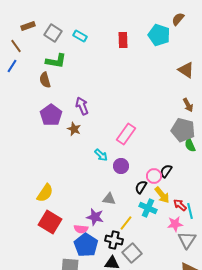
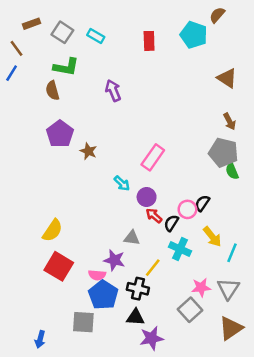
purple arrow: (82, 106) -> (113, 91), moved
yellow arrow: (162, 195) -> (212, 237), moved
red arrow: (180, 205) -> (154, 216), moved
cyan line: (190, 211) -> (232, 253), turned 35
pink star: (175, 224) -> (201, 287), moved
gray square: (132, 253) -> (190, 310), moved

